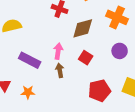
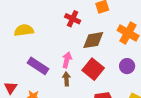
red square: (86, 58) -> (93, 69), size x1.5

